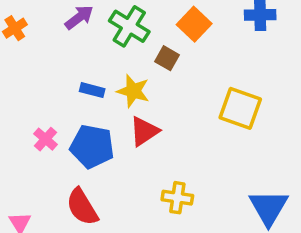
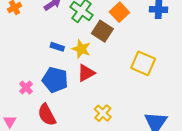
brown square: (167, 58) -> (102, 31), size x1.5
pink cross: (46, 139) -> (26, 88), moved
yellow cross: (177, 198) -> (103, 113), turned 30

